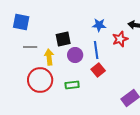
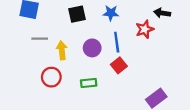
blue star: (99, 25) -> (111, 13), moved
black square: (63, 39) -> (77, 14), moved
red circle: (40, 80) -> (51, 77), size x0.7

